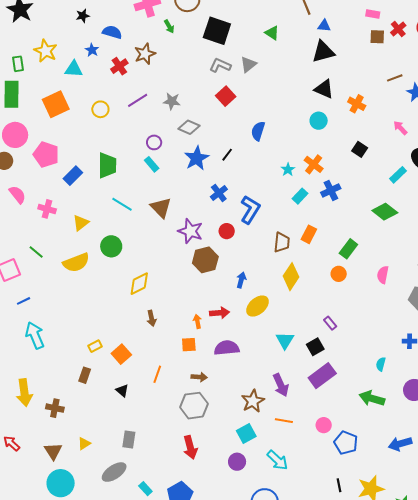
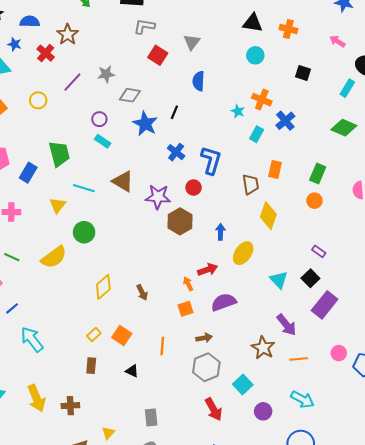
gray triangle: (248, 64) -> (192, 42), moved
yellow triangle: (81, 223) -> (58, 205), moved
yellow diamond: (139, 284) -> (103, 287), moved
cyan square: (246, 434) -> (243, 385), moved

